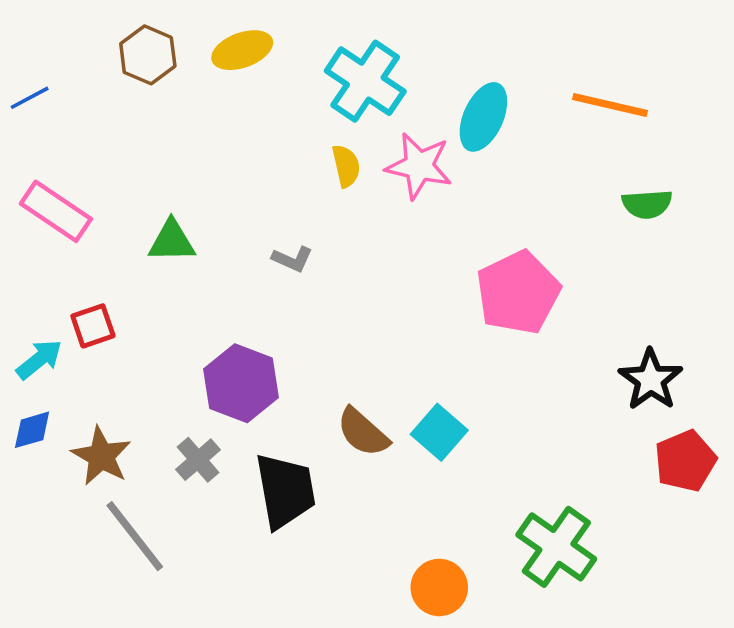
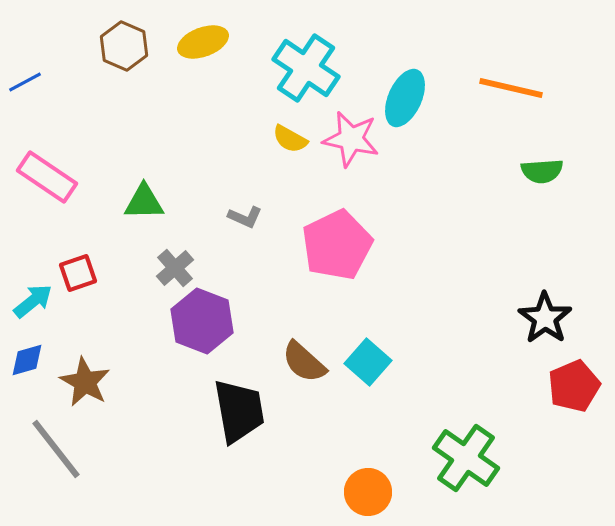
yellow semicircle: (346, 166) -> (290, 139), turned 132
pink pentagon: (518, 293) -> (337, 245), moved
gray cross: (198, 460) -> (175, 268), moved
gray line: (135, 536) -> (56, 449), moved

